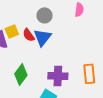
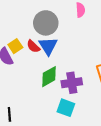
gray circle: (45, 15) -> (46, 23), size x1.5
green diamond: (21, 75) -> (49, 77), moved, turned 35

